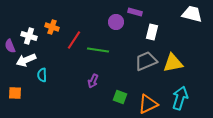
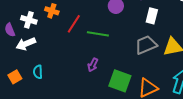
cyan semicircle: (42, 75) -> (38, 72), moved
orange square: (15, 93) -> (15, 77), turned -32
green square: (120, 97) -> (120, 81), size x1.6

